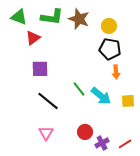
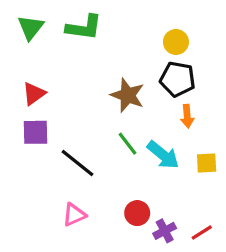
green triangle: (19, 17) -> (31, 27), turned 48
brown star: (79, 19) -> (128, 95), moved
red triangle: (33, 38) -> (34, 94), moved
purple square: (40, 69) -> (36, 132), moved
pink triangle: (46, 133) -> (74, 215), turned 35

